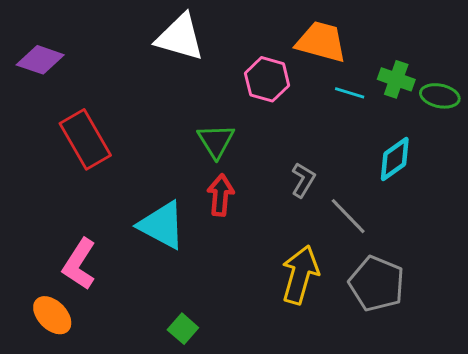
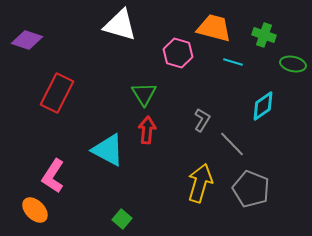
green cross: (396, 79) -> (264, 35), moved
red rectangle: (85, 139) -> (57, 93), turned 57

